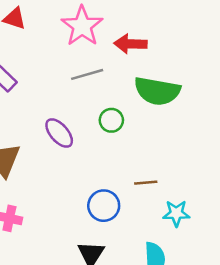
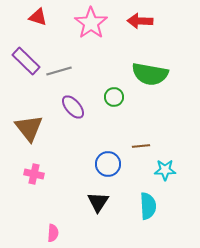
red arrow: (130, 44) -> (140, 21), moved
gray line: (87, 74) -> (59, 71), moved

